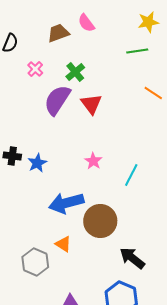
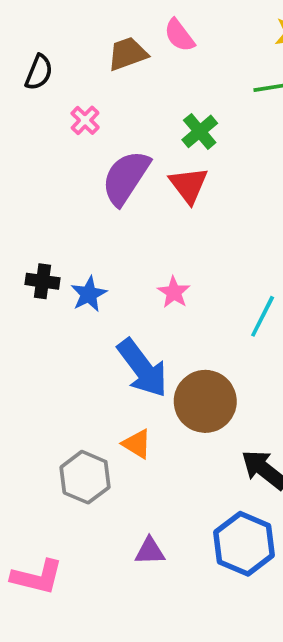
green cross: (75, 72) -> (200, 131), moved
pink star: (93, 161) -> (174, 292), moved
blue arrow: (66, 203) -> (142, 368), turned -112

